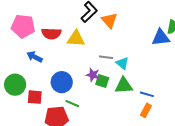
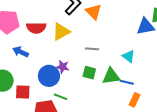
yellow triangle: (76, 39) -> (61, 32), turned -30
cyan triangle: (122, 63) -> (129, 56), moved
purple star: (93, 75) -> (63, 67), moved
blue line: (147, 94) -> (127, 82), moved

